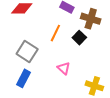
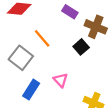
orange line: (55, 33) -> (42, 38), moved, turned -72
blue rectangle: (23, 78) -> (31, 90), moved

